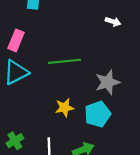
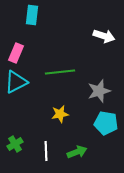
white arrow: (113, 22) -> (104, 36), size x1.5
cyan pentagon: (98, 114) -> (106, 123), moved, turned 30

